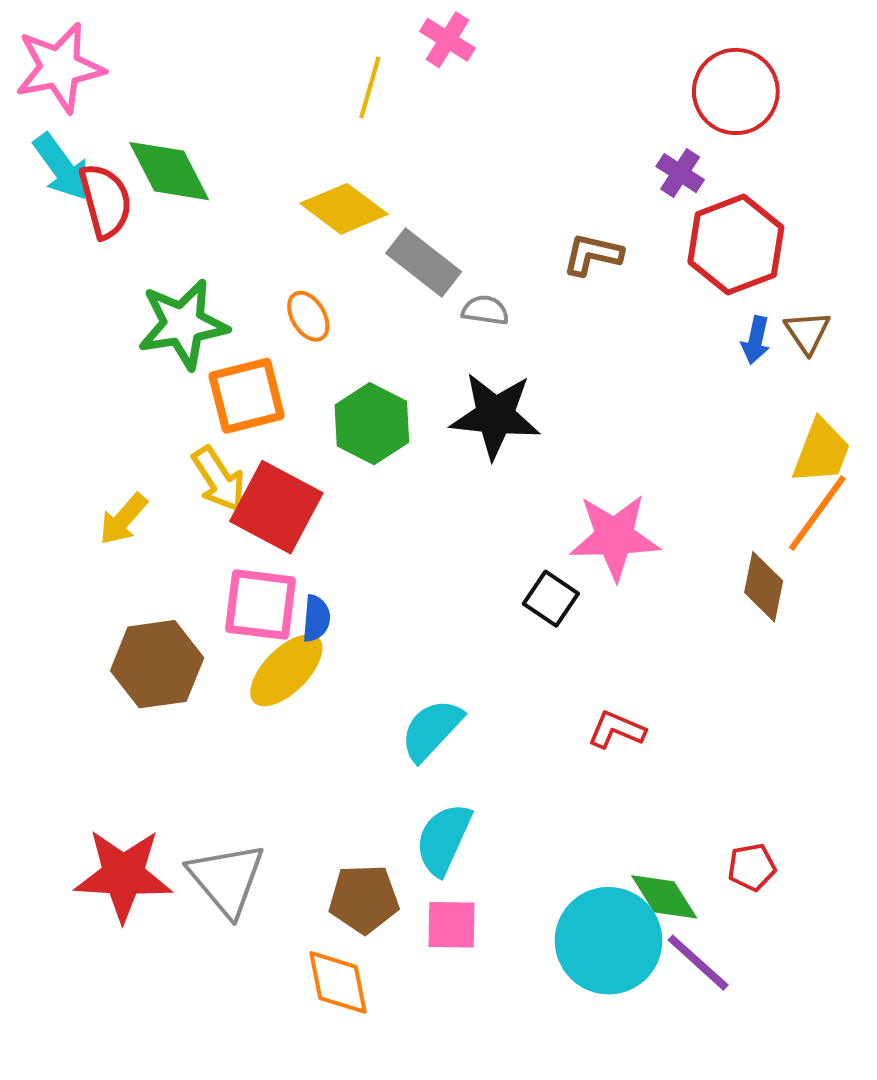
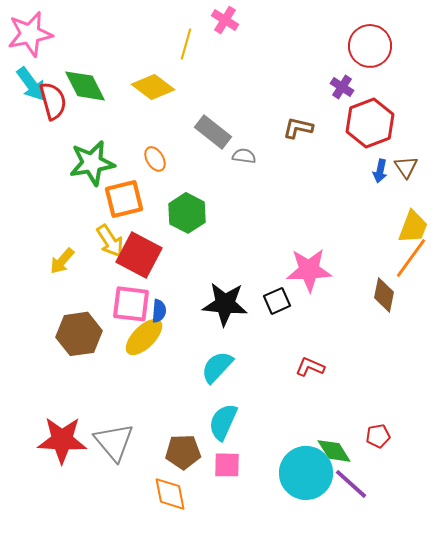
yellow diamond: (344, 209) -> (153, 87), moved
black star: (495, 416) -> (225, 304), moved
black square: (551, 599) -> (277, 301), turned 32

